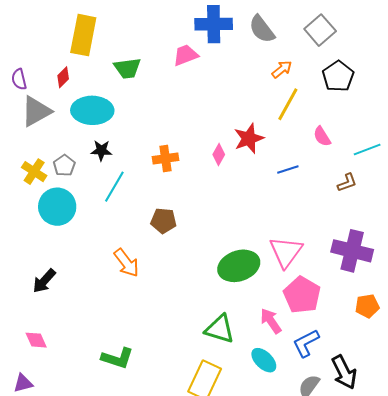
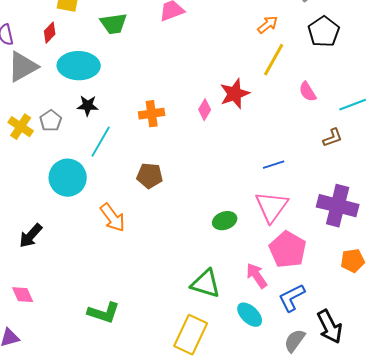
blue line: (288, 170) -> (274, 165), moved
cyan circle: (57, 207) -> (68, 178), moved
green ellipse: (239, 266) -> (225, 221), size x0.6

